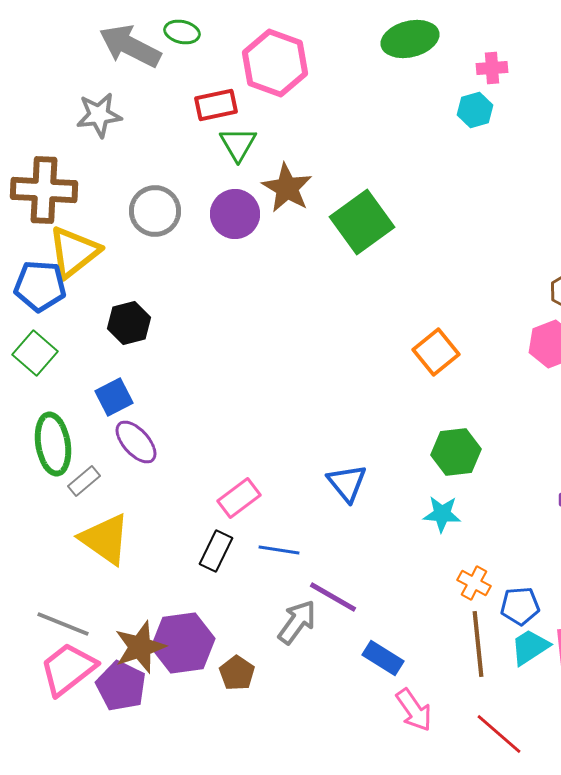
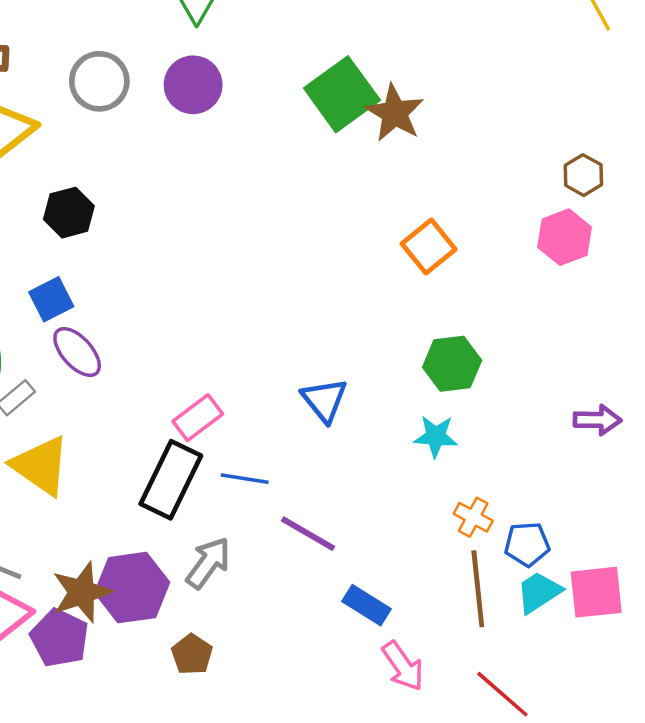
brown star: (287, 188) -> (395, 113), moved
black rectangle: (216, 551) -> (171, 480), size x1.6
gray arrow: (297, 622) -> (208, 563), moved
brown pentagon: (237, 673) -> (192, 654), moved

